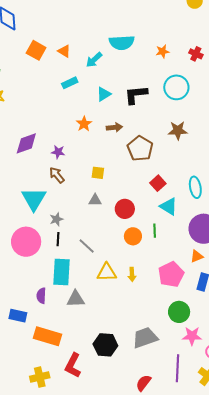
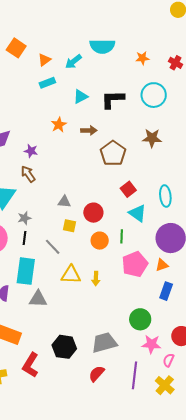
orange triangle: (64, 51) -> (44, 60), moved, turned 48
yellow square: (98, 173) -> (69, 226), moved
pink pentagon: (171, 274) -> (135, 264), moved
red semicircle: (143, 383) -> (97, 374), moved

